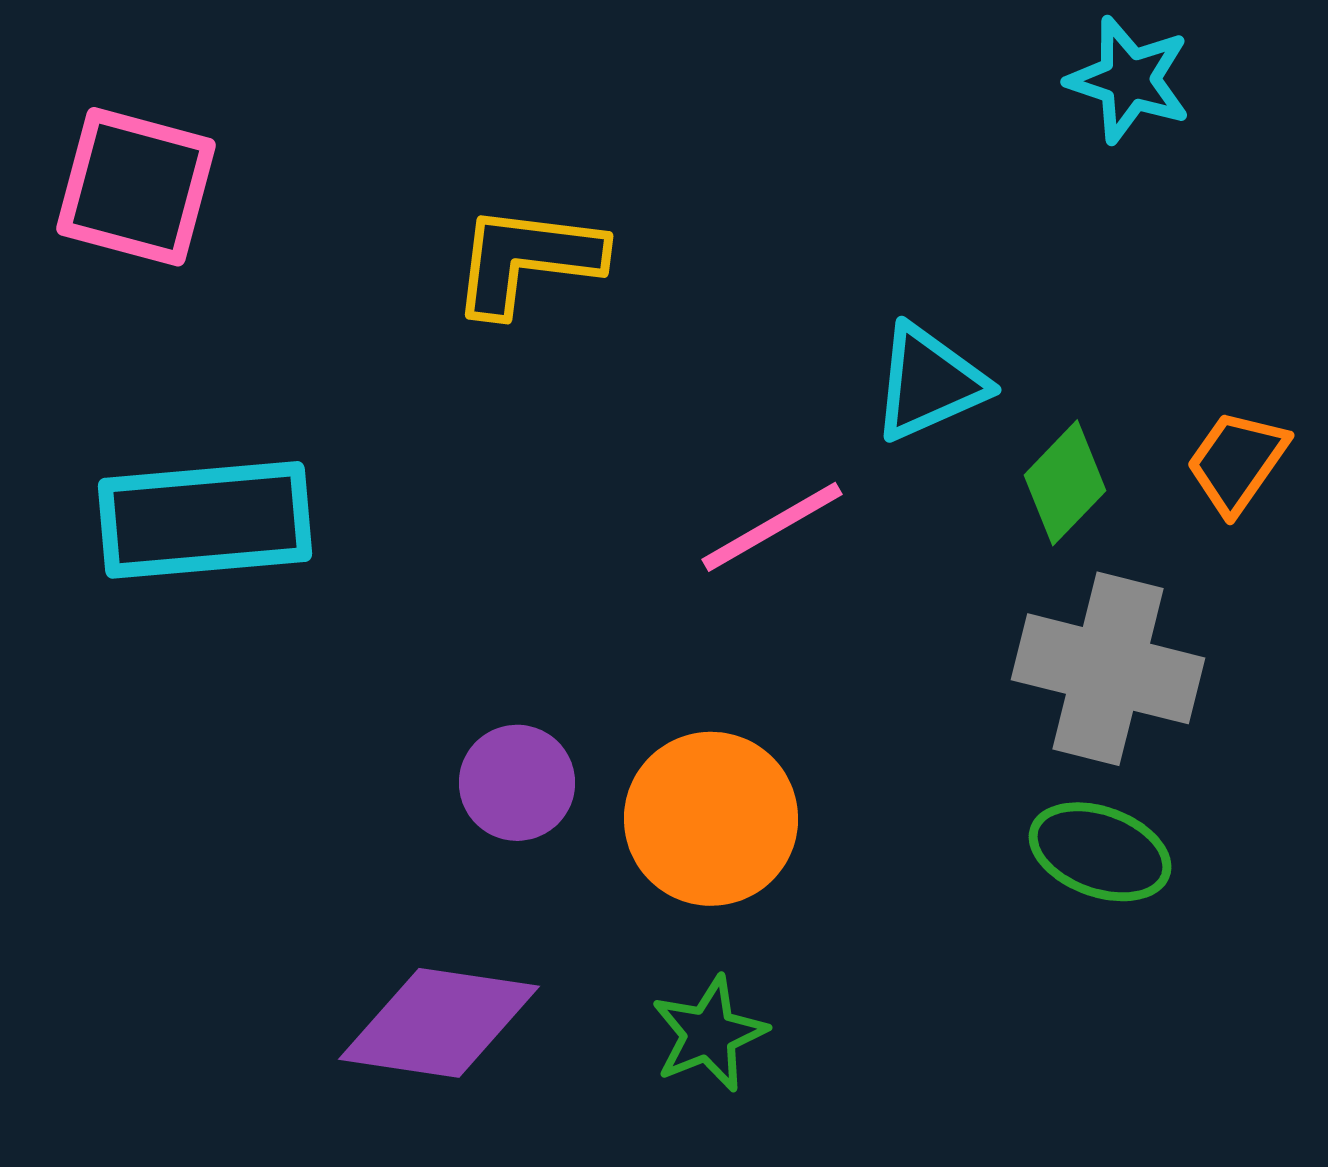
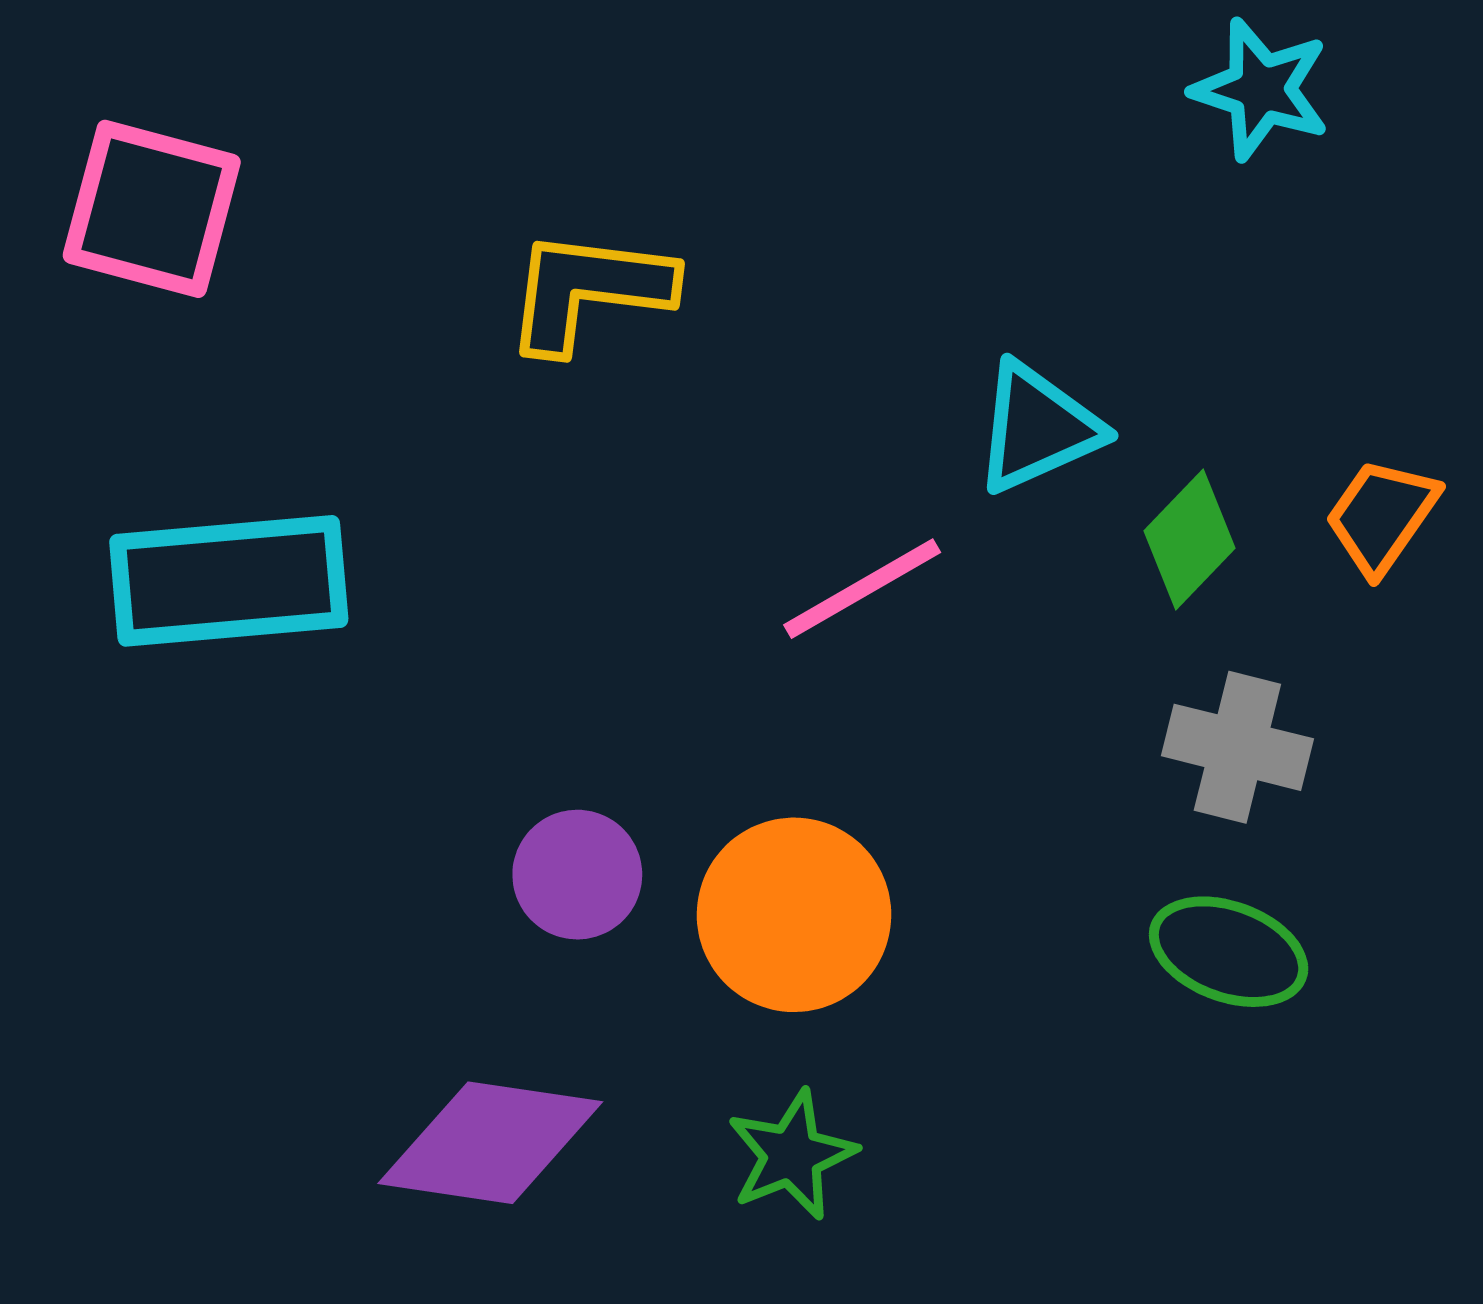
gray cross: (1108, 669) -> (1237, 747), size x0.7

